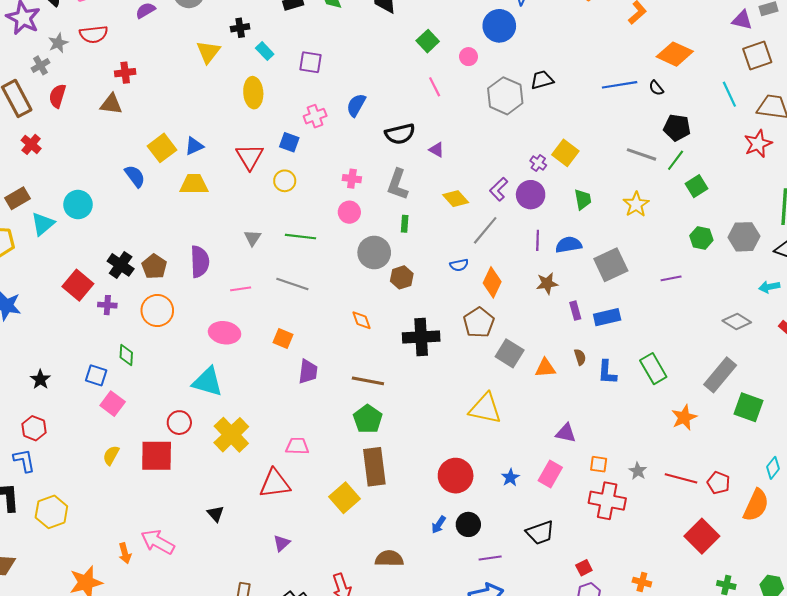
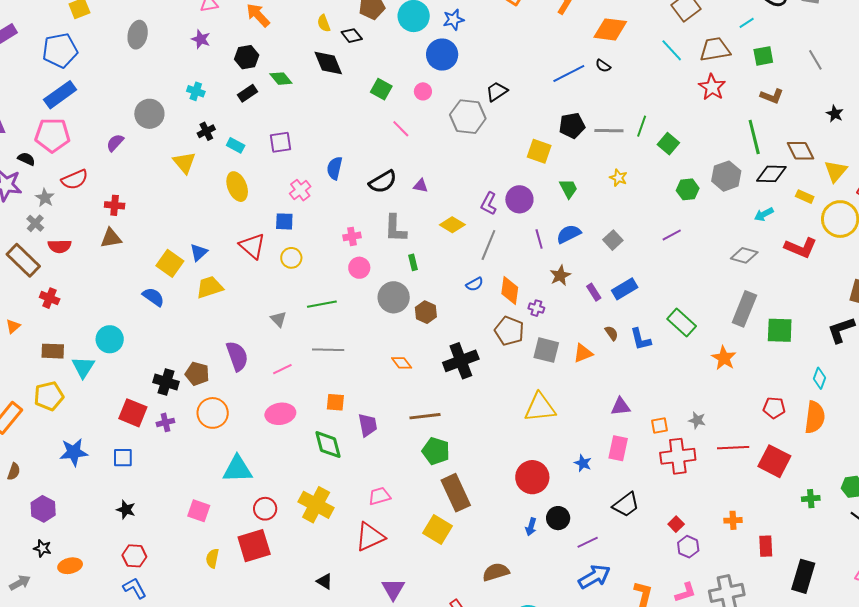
red cross: (125, 73) -> (115, 205), turned 30
red semicircle: (57, 96) -> (60, 246), turned -90
black pentagon: (677, 128) -> (572, 126), moved
purple cross: (538, 163) -> (536, 308), moved
brown rectangle: (18, 198) -> (53, 351), turned 50
yellow star: (636, 204) -> (618, 178), size x0.7
gray square: (611, 265) -> (613, 240), size x0.6
green diamond: (126, 355) -> (328, 445), moved, size x1.5
blue square: (96, 375) -> (123, 458), moved
cyan triangle: (208, 382) -> (237, 469), moved
red line: (681, 478) -> (733, 448), moved
purple triangle: (282, 543) -> (393, 589), size x1.4

